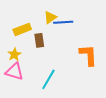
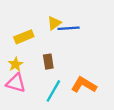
brown rectangle: (39, 40) -> (48, 62), moved
orange L-shape: (88, 55) -> (84, 85), moved, turned -55

